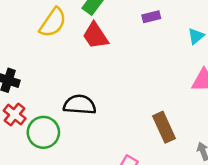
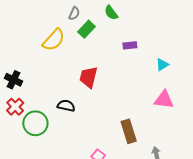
red trapezoid: (95, 36) -> (88, 77), moved, turned 40
black semicircle: (80, 105) -> (66, 106), size x0.7

